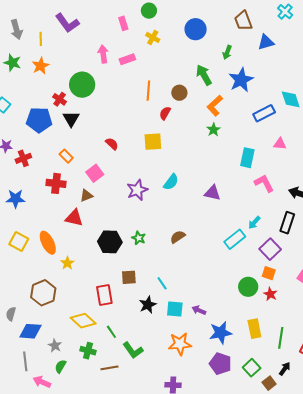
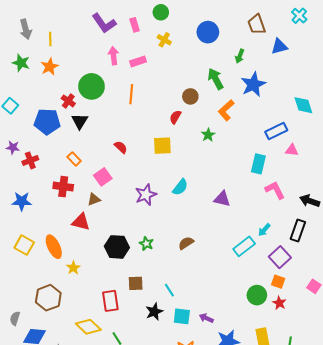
purple L-shape: (67, 23) -> (104, 23), moved
orange line: (148, 91) -> (131, 94), moved
blue rectangle: (264, 113) -> (276, 131), moved
green star: (214, 130) -> (208, 135), moved

